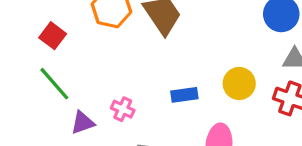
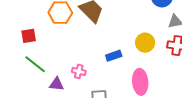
red square: (53, 36) -> (29, 36), turned -35
purple triangle: (83, 123) -> (57, 84), turned 35

